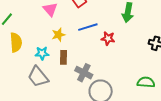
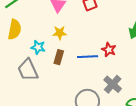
blue line: (88, 27) -> (88, 57), moved
gray cross: (84, 73) -> (113, 84), moved

